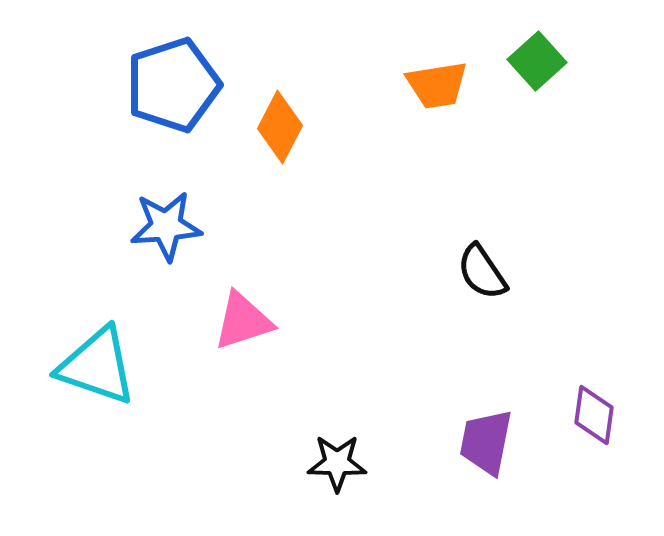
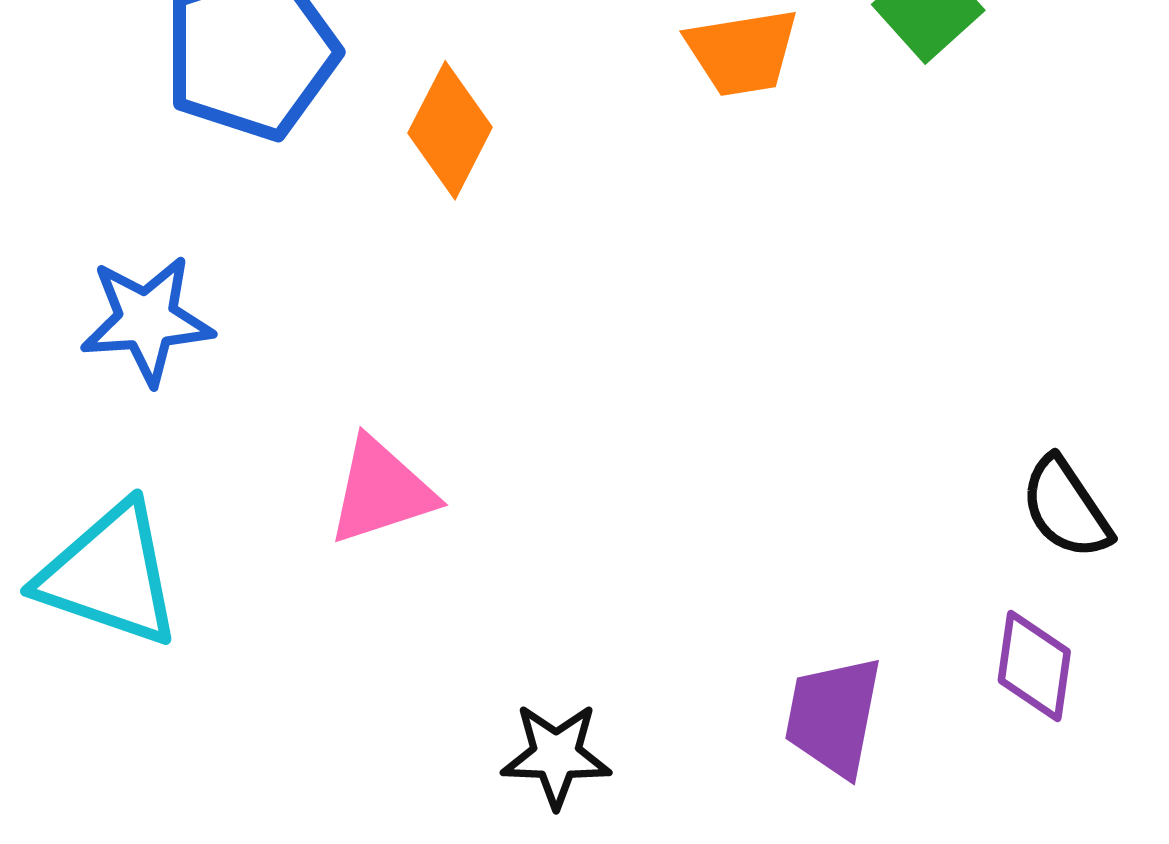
blue star: (166, 226) -> (147, 320), moved
black semicircle: (482, 272) -> (1066, 508), moved

